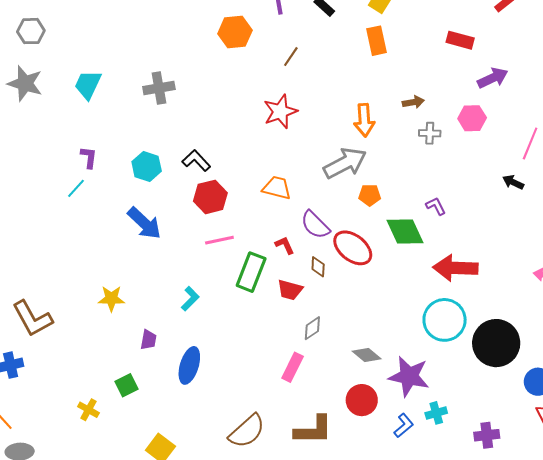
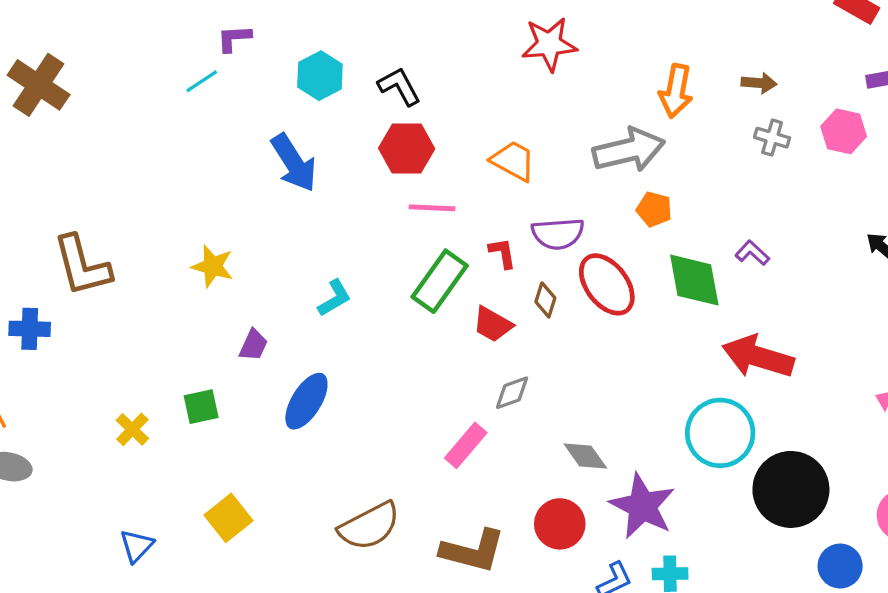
purple L-shape: (89, 157) -> (234, 38), turned -115
purple L-shape: (436, 206) -> (752, 253), turned -35
purple semicircle: (315, 225) -> (558, 234), turned -64
pink line: (219, 240) -> (432, 208), moved

